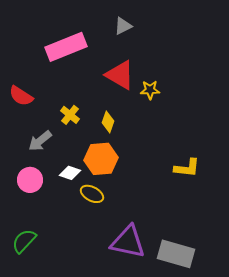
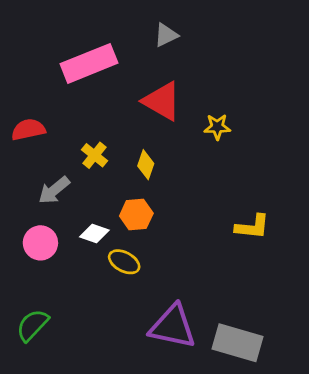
yellow star: (150, 90) -> (217, 127), moved
red semicircle: (21, 96) -> (28, 130), turned 135
orange hexagon: (101, 159) -> (136, 215), size x0.7

